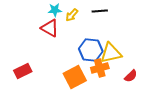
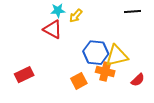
black line: (100, 11) -> (133, 12), moved
orange cross: (100, 68) -> (105, 71), turned 30
orange square: (75, 77) -> (79, 81), size x0.7

